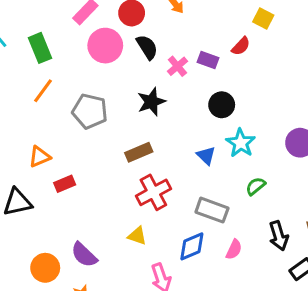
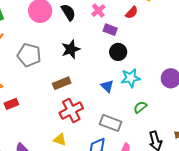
purple rectangle: (208, 60) -> (110, 30), moved
pink cross: (177, 66) -> (98, 11), moved
cyan star: (241, 143) -> (131, 78), turned 30

